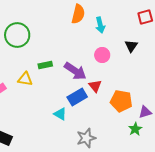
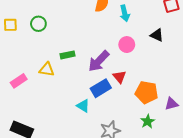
green circle: (17, 35) -> (38, 24), size x0.6
black triangle: (131, 46) -> (157, 35), turned -40
purple arrow: (75, 71) -> (99, 61), turned 100
green star: (135, 129) -> (148, 121), moved

